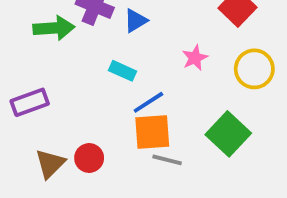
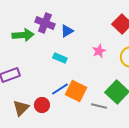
blue line: (148, 102) -> (60, 89), moved
orange square: (152, 132) -> (76, 91), turned 30
gray line: (167, 160) -> (99, 106), moved

